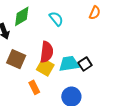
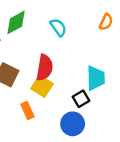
cyan trapezoid: (69, 64) -> (96, 78), moved, turned 95
black square: (85, 64) -> (81, 99), moved

